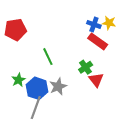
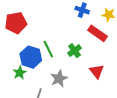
blue cross: (94, 24) -> (82, 10), moved
green cross: (86, 67) -> (74, 51), moved
blue hexagon: (37, 88) -> (31, 57), moved

